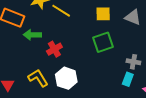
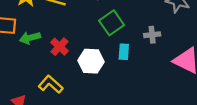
white hexagon: (66, 78) -> (91, 61), moved
cyan rectangle: (128, 79) -> (124, 52), moved

